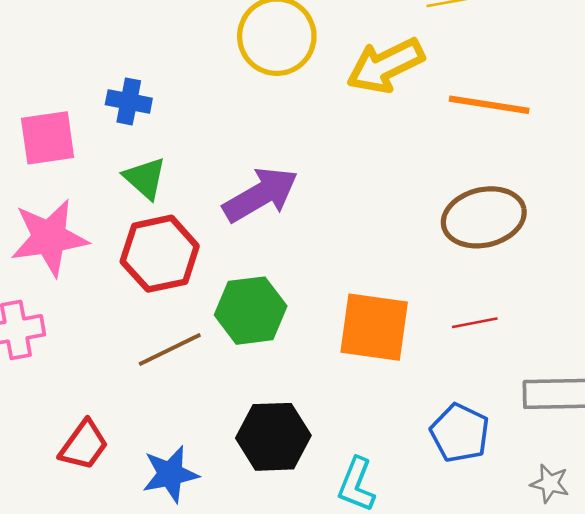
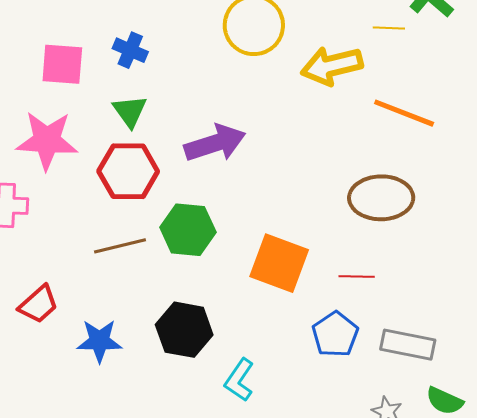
blue pentagon: (460, 433) -> (335, 334), moved

